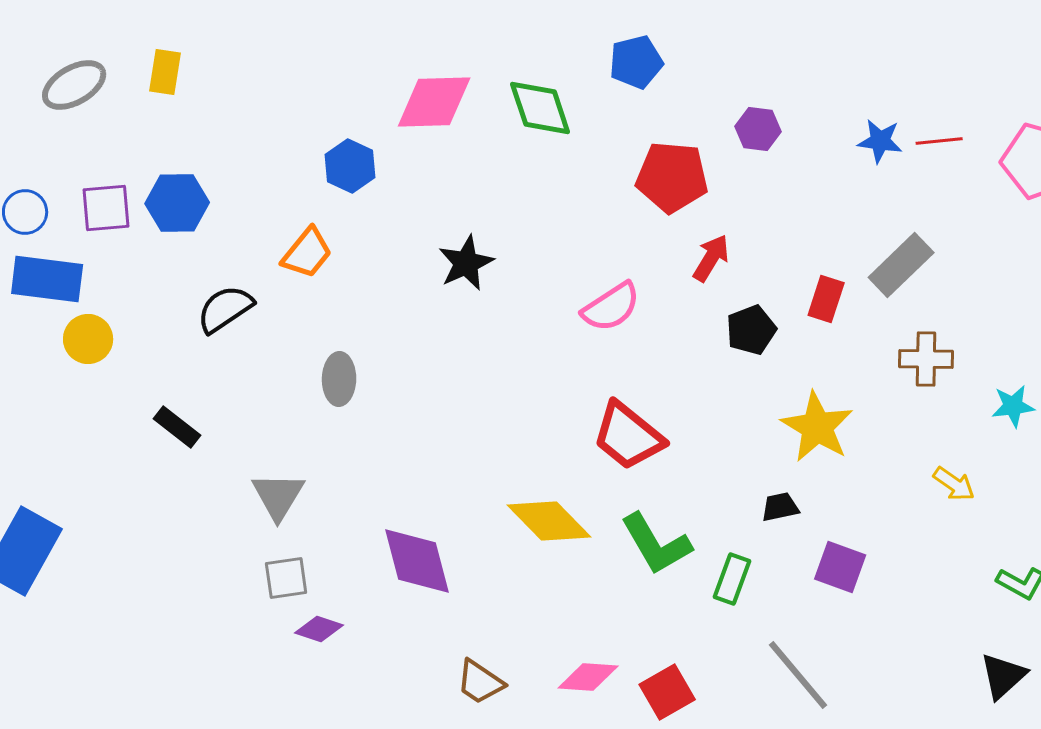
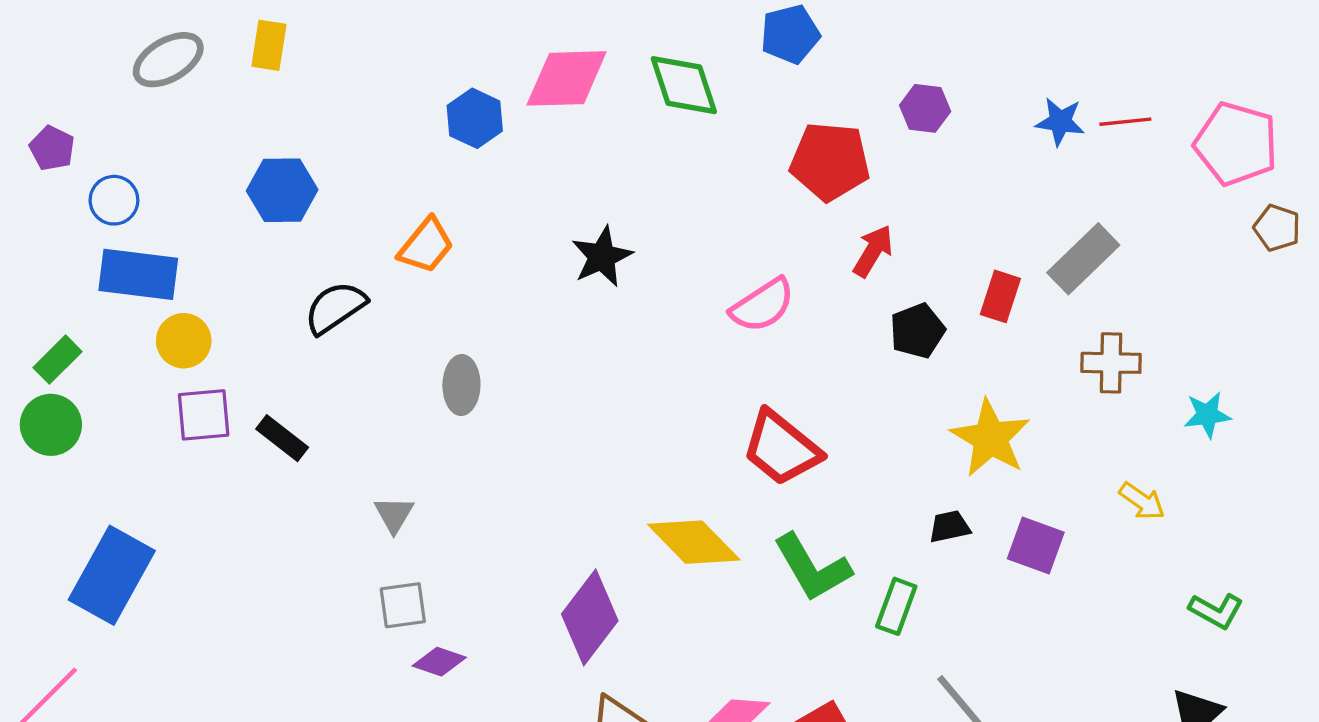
blue hexagon: (350, 166) -> (475, 118), moved
purple square: (106, 208) -> (204, 415), moved
gray triangle: (278, 496) -> (394, 514), size x0.7
purple diamond: (417, 561) -> (590, 617), moved, turned 52
purple square: (840, 567) -> (1036, 545), moved

